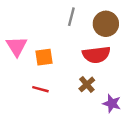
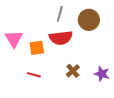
red semicircle: (96, 55) -> (61, 38), moved
purple star: (112, 103) -> (102, 74), moved

